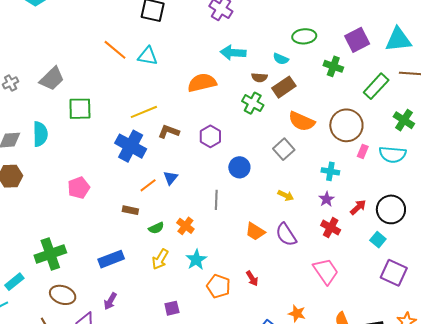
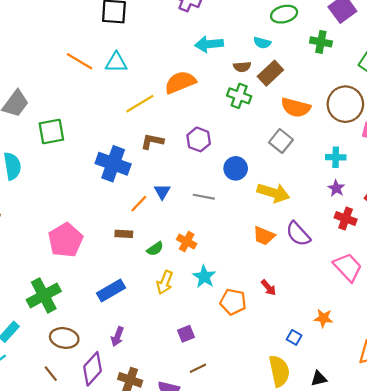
yellow line: (144, 112) -> (140, 104), moved
pink pentagon: (79, 188) -> (65, 240), moved, size x1.4
yellow arrow: (286, 195) -> (273, 193), moved, size x1.8
gray line: (216, 200) -> (204, 197), moved, turned -72

